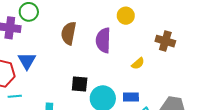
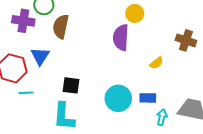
yellow circle: (126, 16) -> (135, 13), moved
brown semicircle: (69, 33) -> (61, 26), moved
black square: (80, 84) -> (71, 85), moved

